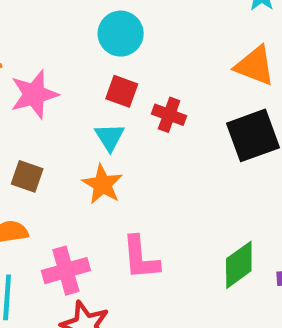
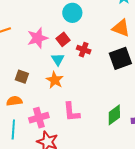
cyan circle: (121, 34) -> (72, 13), moved
red square: (122, 91) -> (63, 39), turned 32
pink star: (34, 94) -> (38, 38), moved

